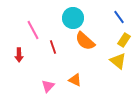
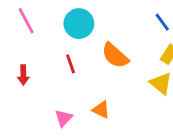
cyan circle: (73, 18) -> (79, 24), moved
pink line: (33, 30) -> (26, 21), moved

